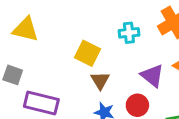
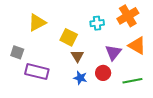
yellow triangle: (26, 29) -> (37, 23), moved, turned -42
purple triangle: (152, 76) -> (113, 52), turned 30

